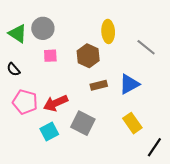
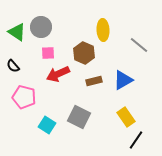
red arrow: (56, 103) -> (58, 74), moved
cyan square: (49, 131) -> (47, 125), turned -30
black line: (154, 147) -> (136, 140), moved

